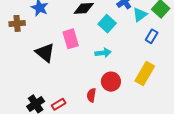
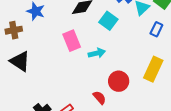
black triangle: (45, 53) -> (20, 61), moved
cyan arrow: (103, 53) -> (97, 53), moved
red semicircle: (91, 95) -> (99, 98), turned 136

